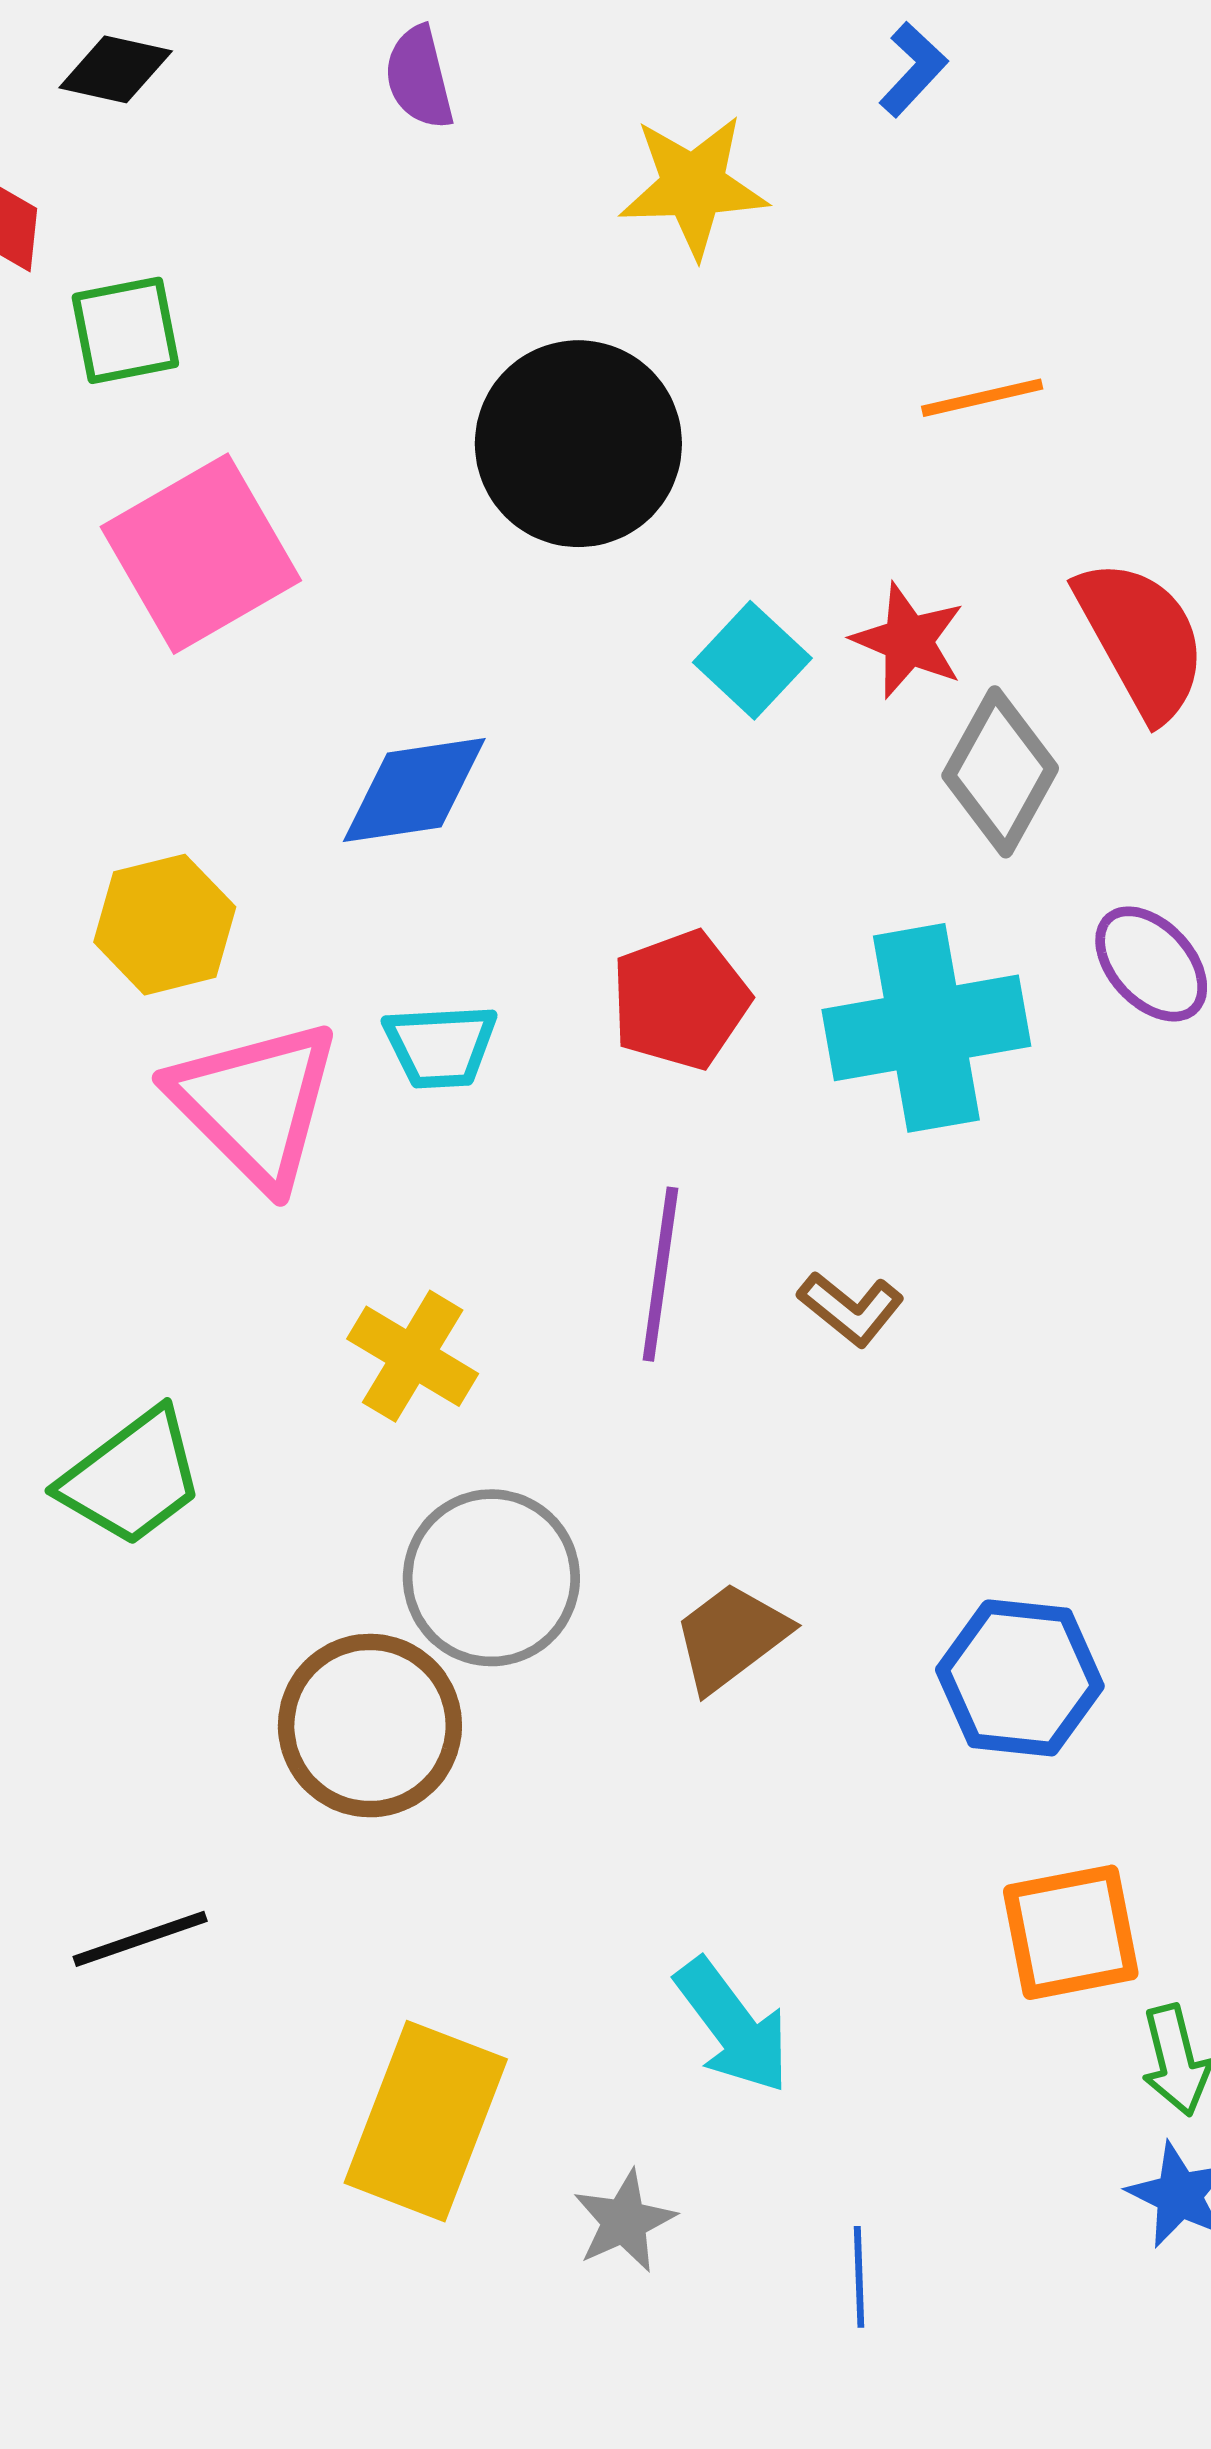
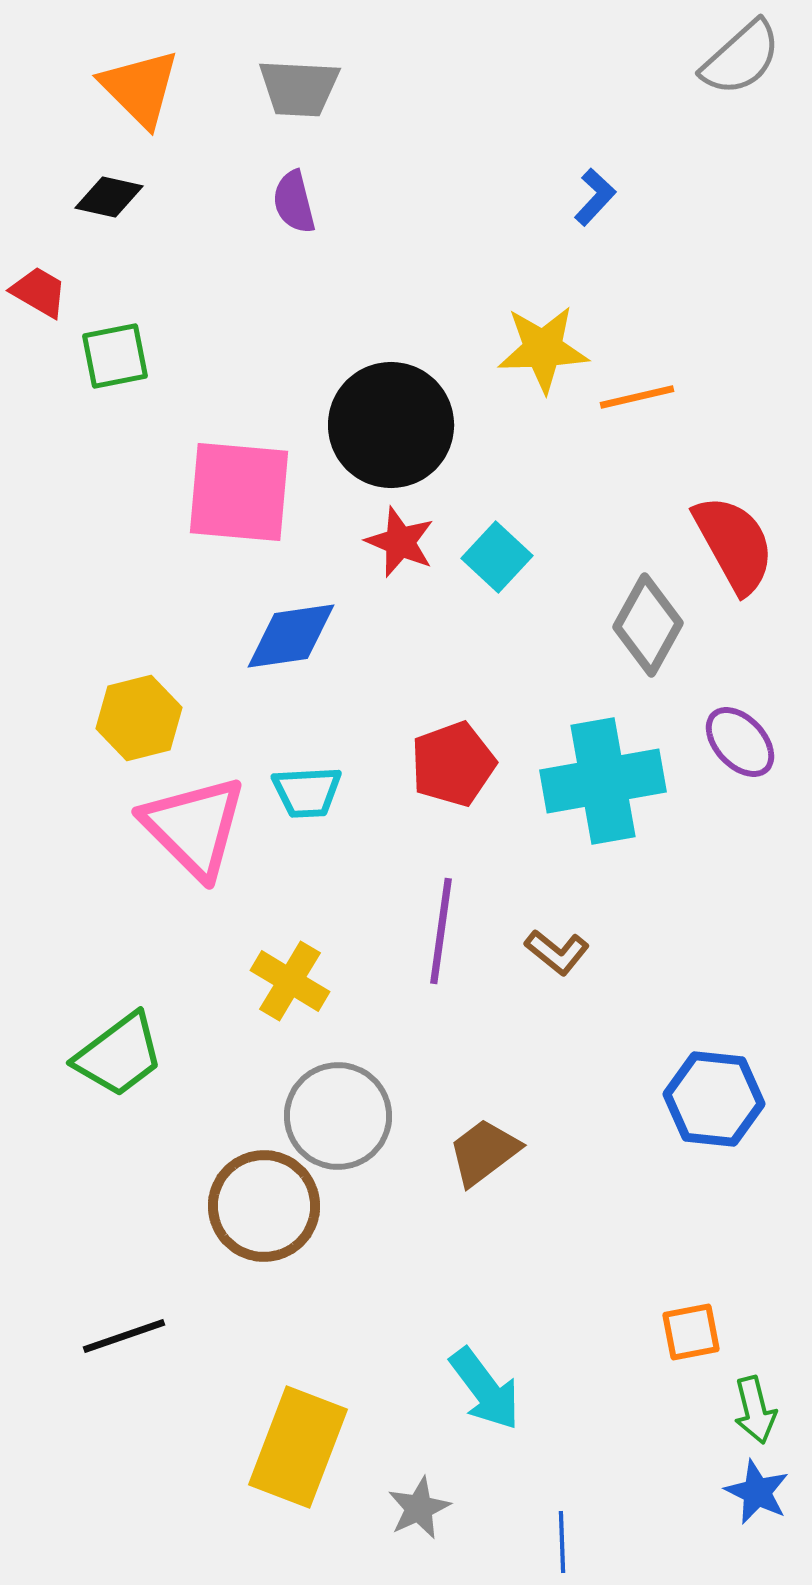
yellow star: (693, 186) -> (543, 349), moved
pink square: (201, 554) -> (239, 492), moved, turned 35
red star: (908, 641) -> (400, 542), moved
blue hexagon: (1020, 1678) -> (714, 1099), moved
orange square: (1071, 1932) -> (691, 1332), size x0.7

